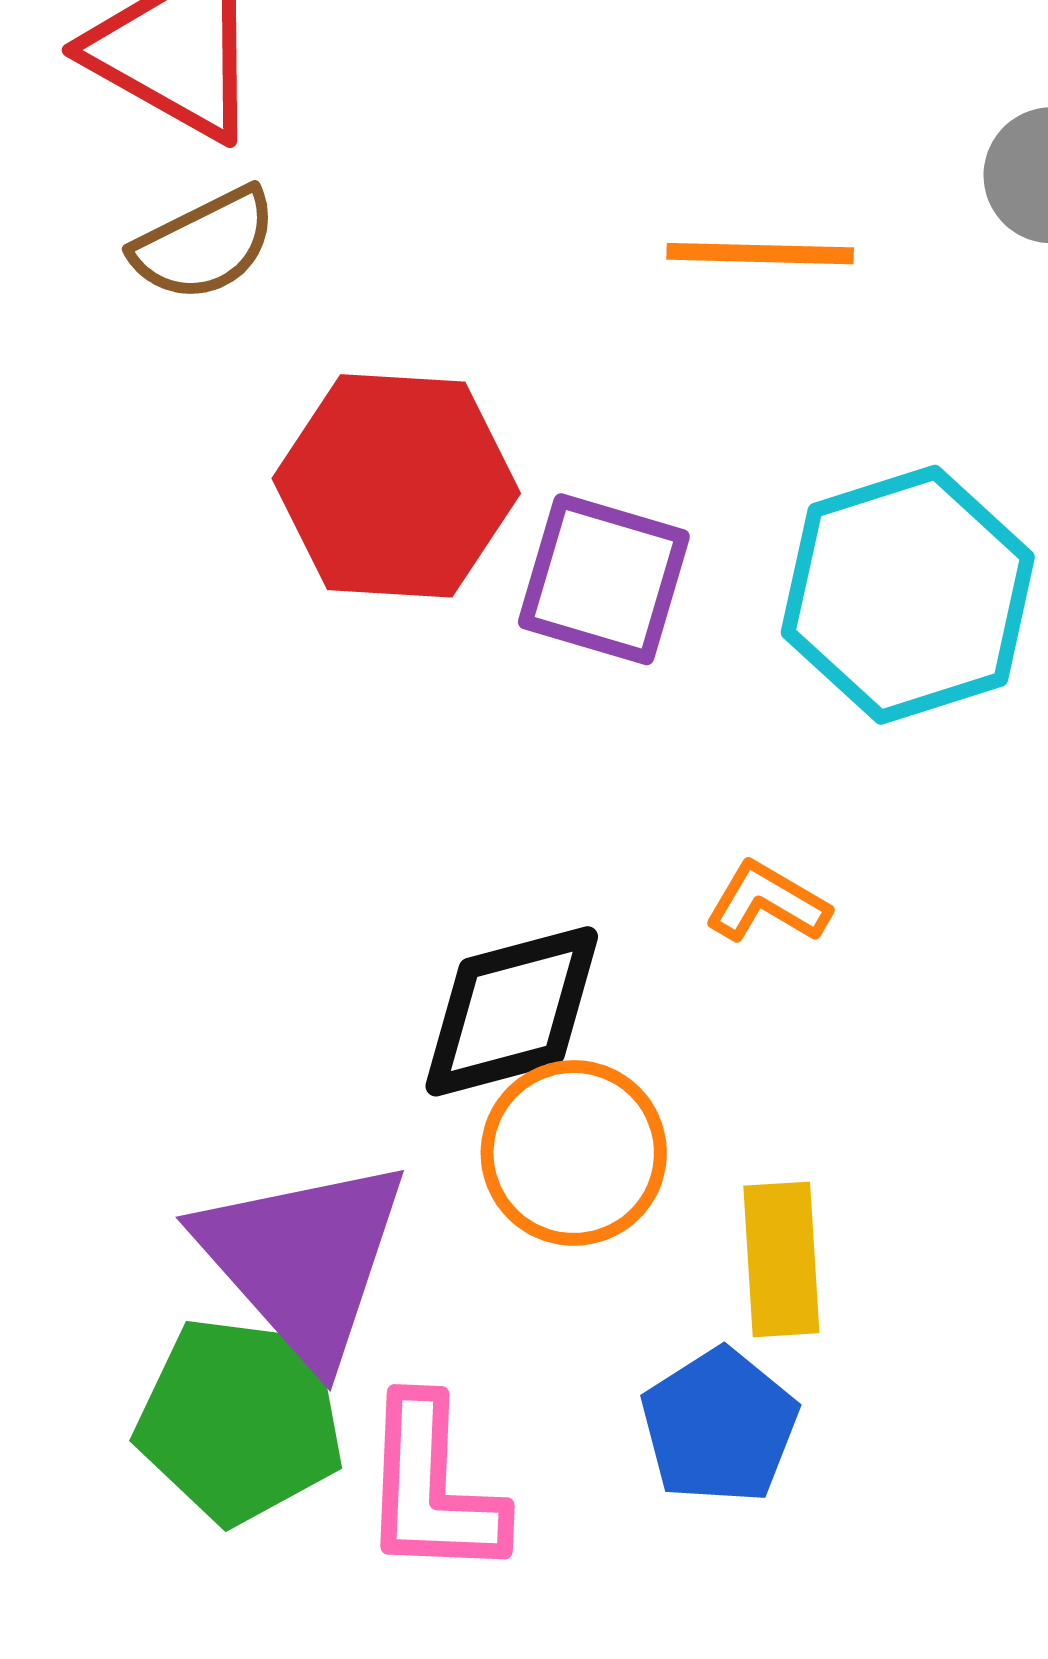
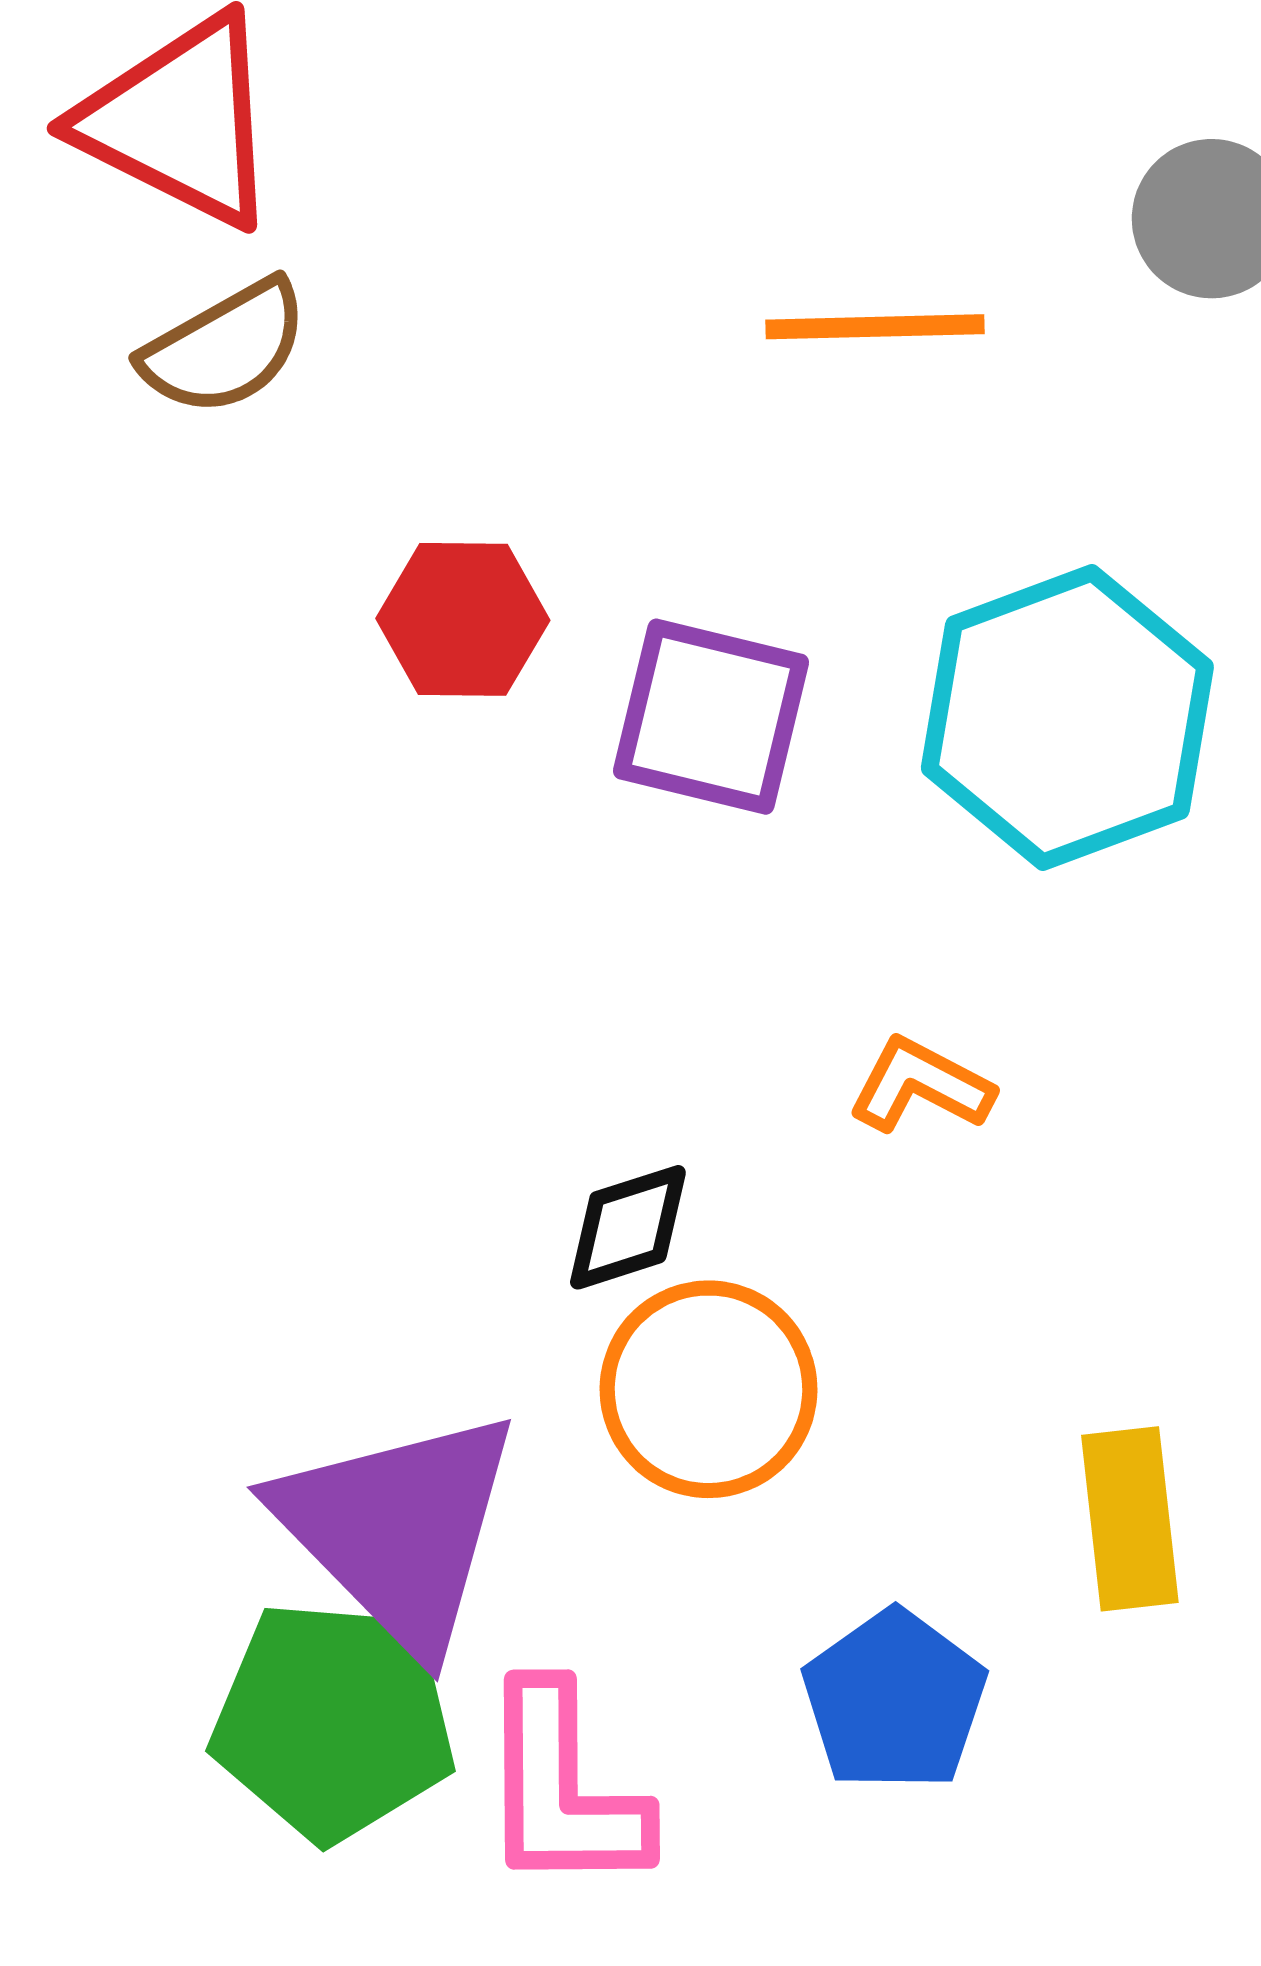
red hexagon: (396, 486) -> (463, 619), size x0.6
black diamond: (512, 1011) -> (628, 1227), size x0.6
yellow rectangle: (781, 1259) -> (1130, 1519), moved

